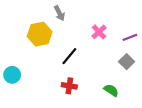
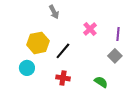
yellow hexagon: (40, 34) -> (38, 43), moved
purple line: (130, 37) -> (118, 34), turned -64
cyan circle: (12, 75) -> (27, 68), moved

